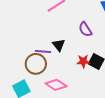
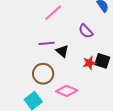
purple line: (43, 51) -> (47, 43), moved

